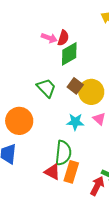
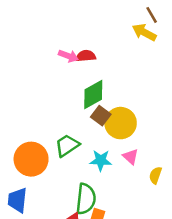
red semicircle: (63, 38) -> (86, 56), turned -112
green diamond: (69, 54) -> (93, 94), moved
green trapezoid: (46, 88) -> (67, 145), moved, turned -80

